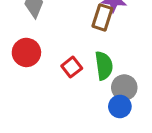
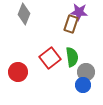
red circle: (26, 52) -> (18, 72), moved
red square: (72, 67) -> (50, 58), size x1.5

